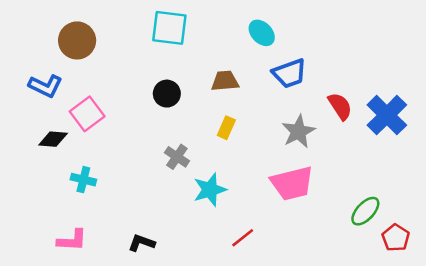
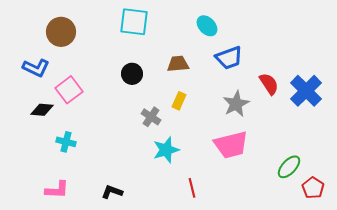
gray cross: (177, 157) -> (151, 117), moved
red line: (243, 238) -> (192, 188), turned -66

